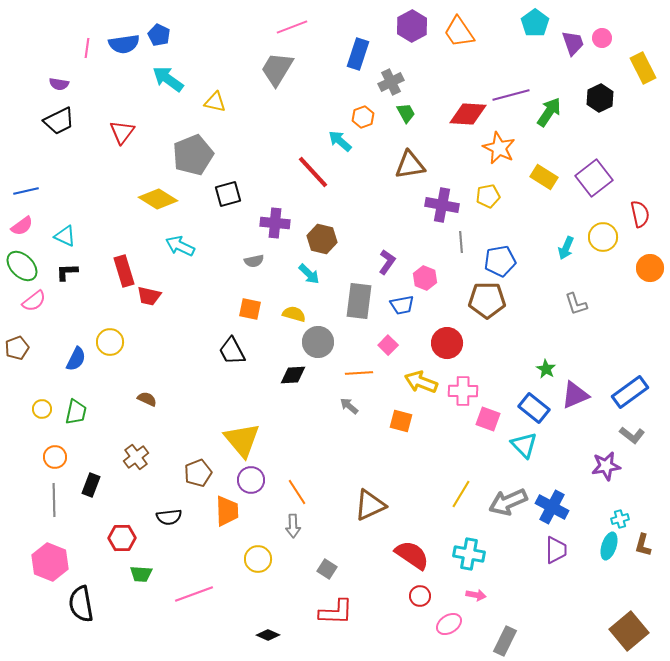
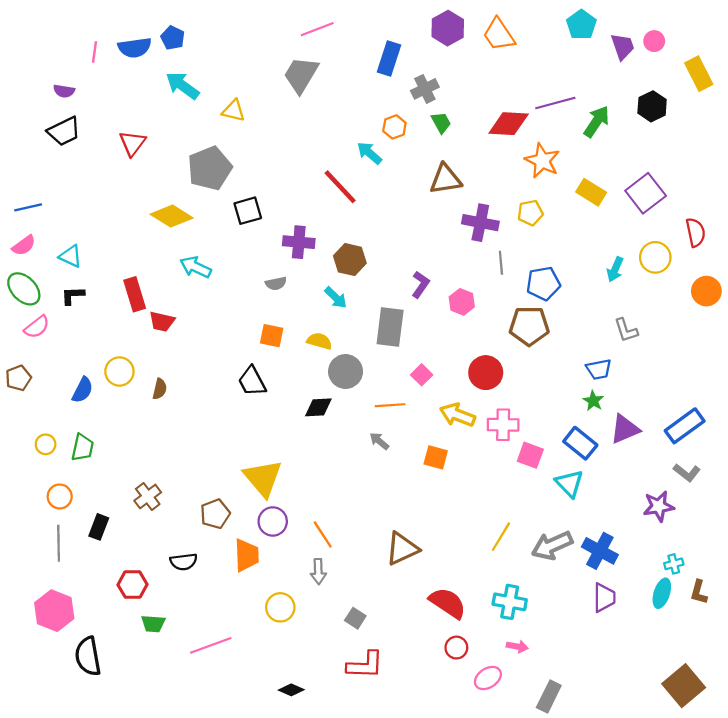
blue trapezoid: (402, 305) -> (599, 369), moved
brown semicircle: (147, 399) -> (160, 389), moved, turned 78

